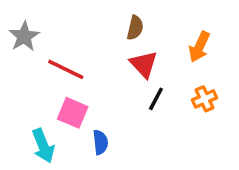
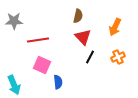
gray star: (24, 36) -> (14, 21), turned 30
red line: (66, 69) -> (38, 40), turned -35
cyan arrow: (43, 146) -> (14, 85), moved

